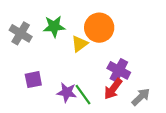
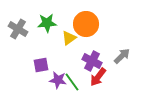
purple cross: (119, 70) -> (92, 61), moved
purple square: (33, 80) -> (41, 65), moved
gray arrow: (141, 97) -> (122, 56), moved

